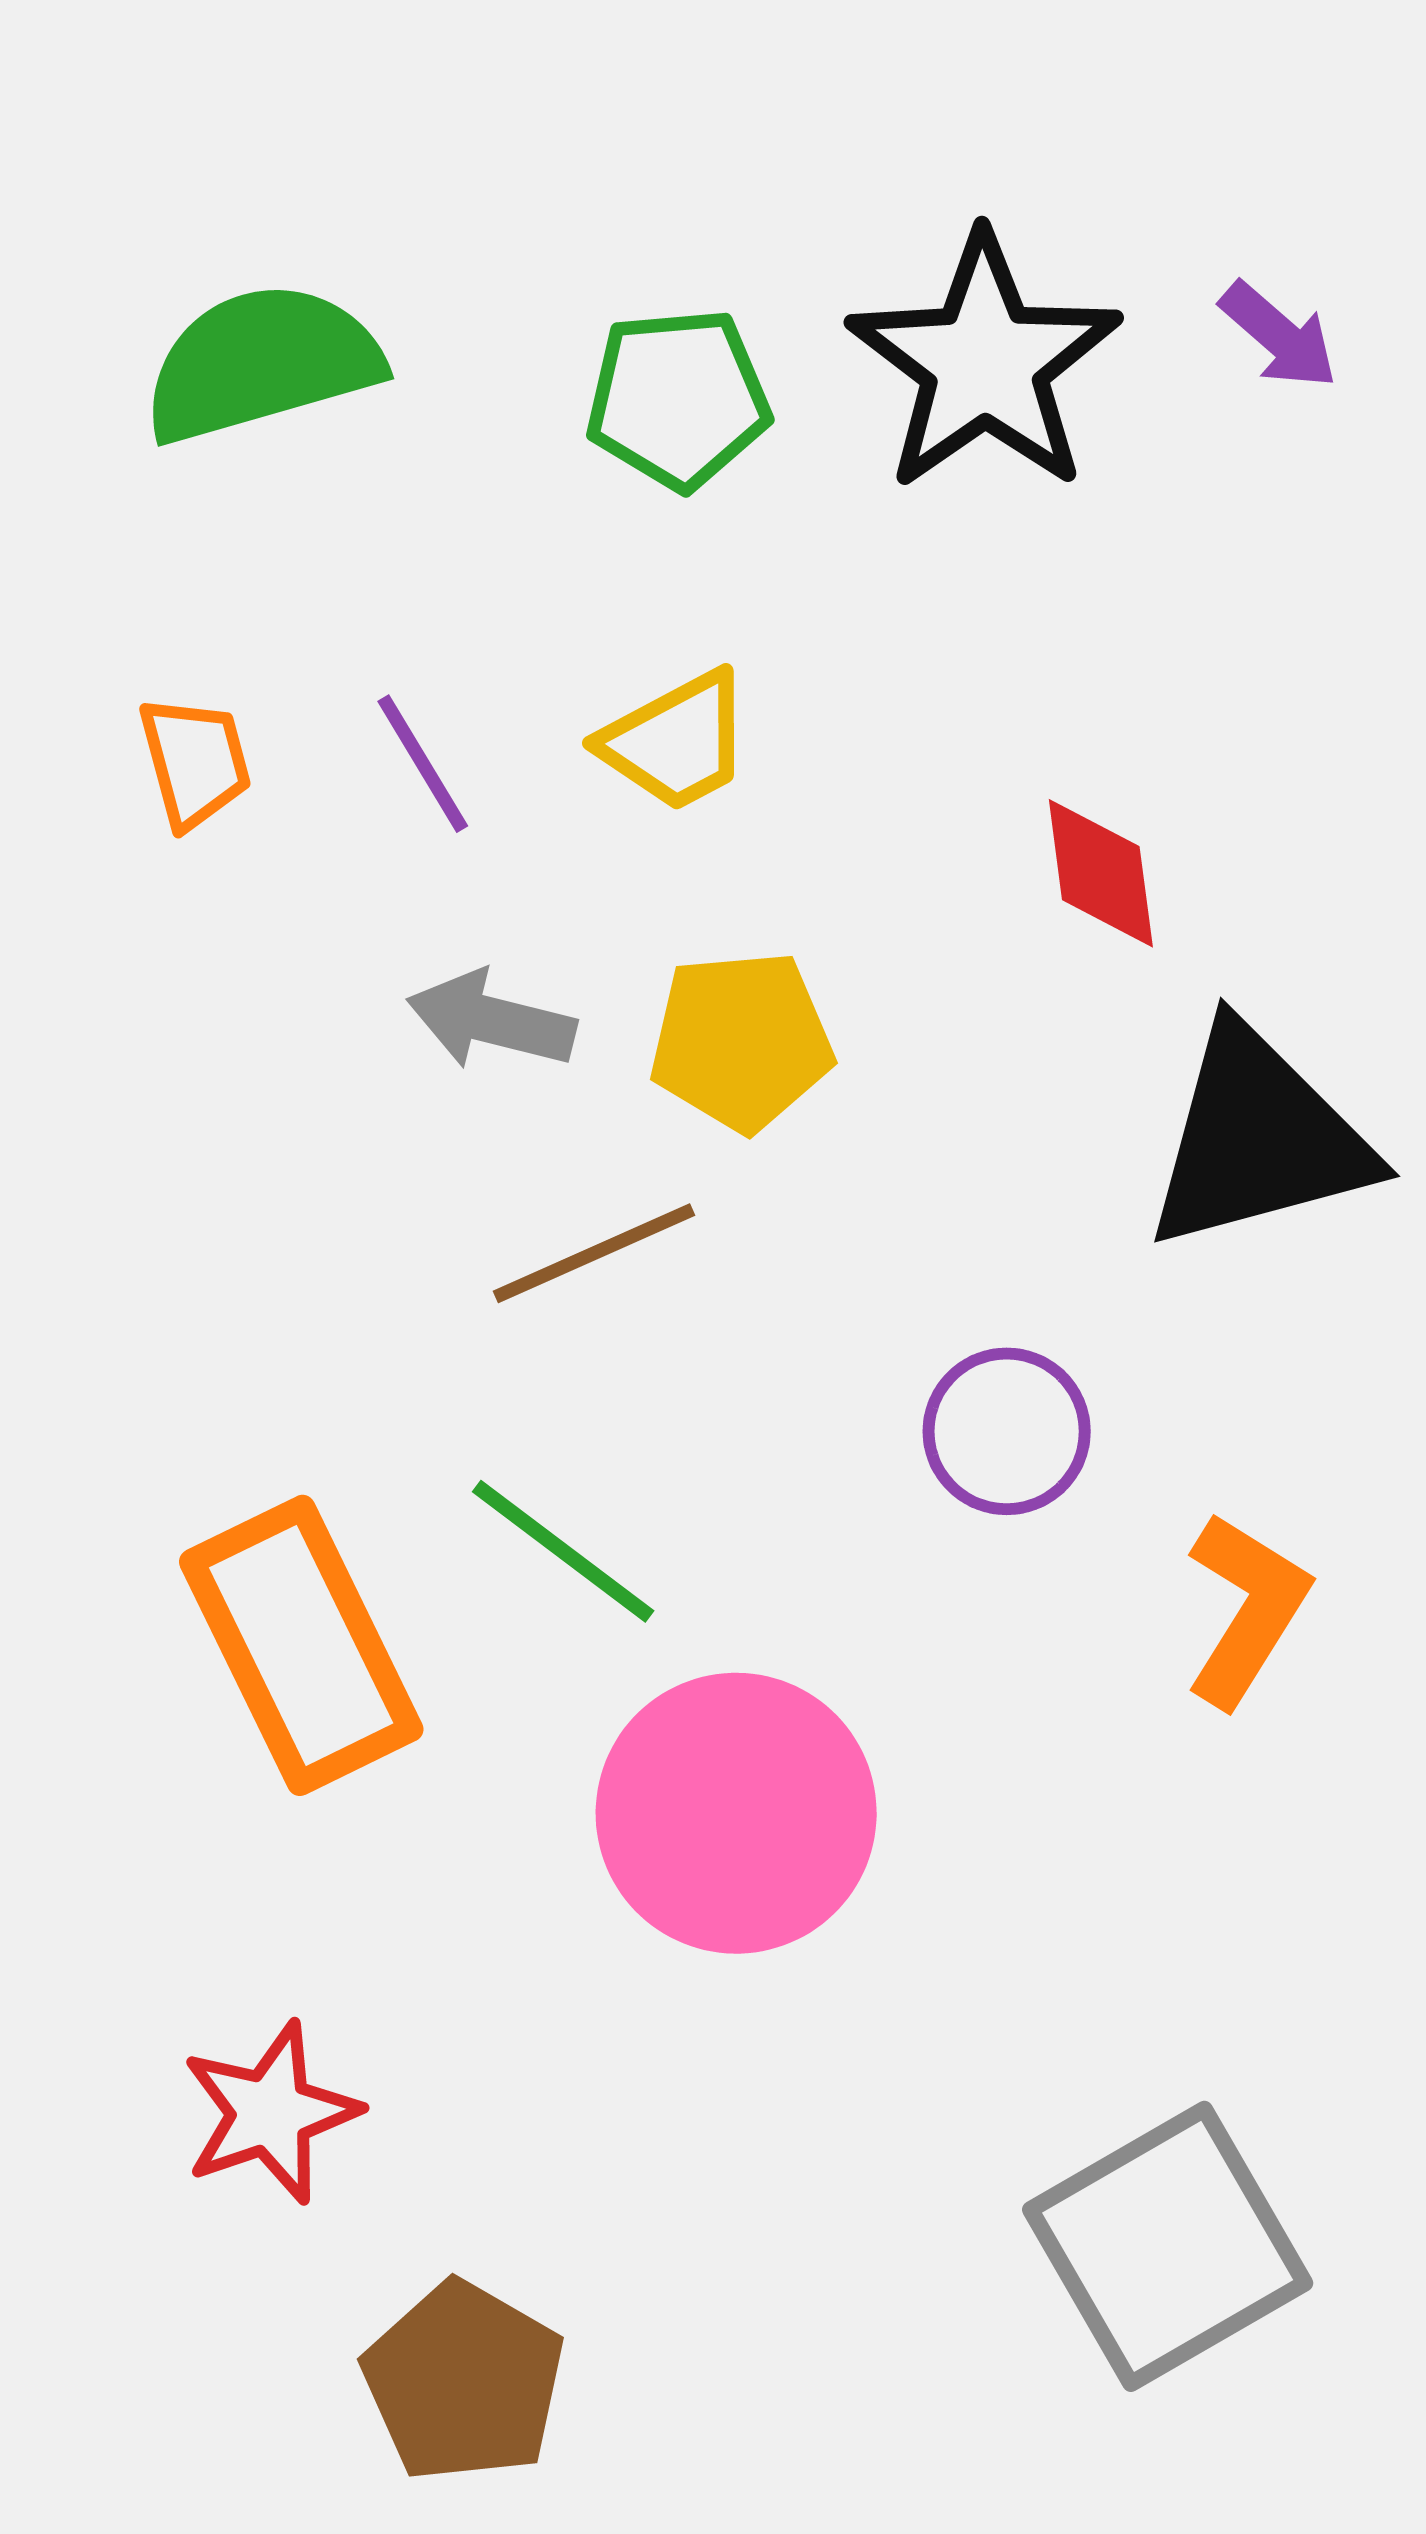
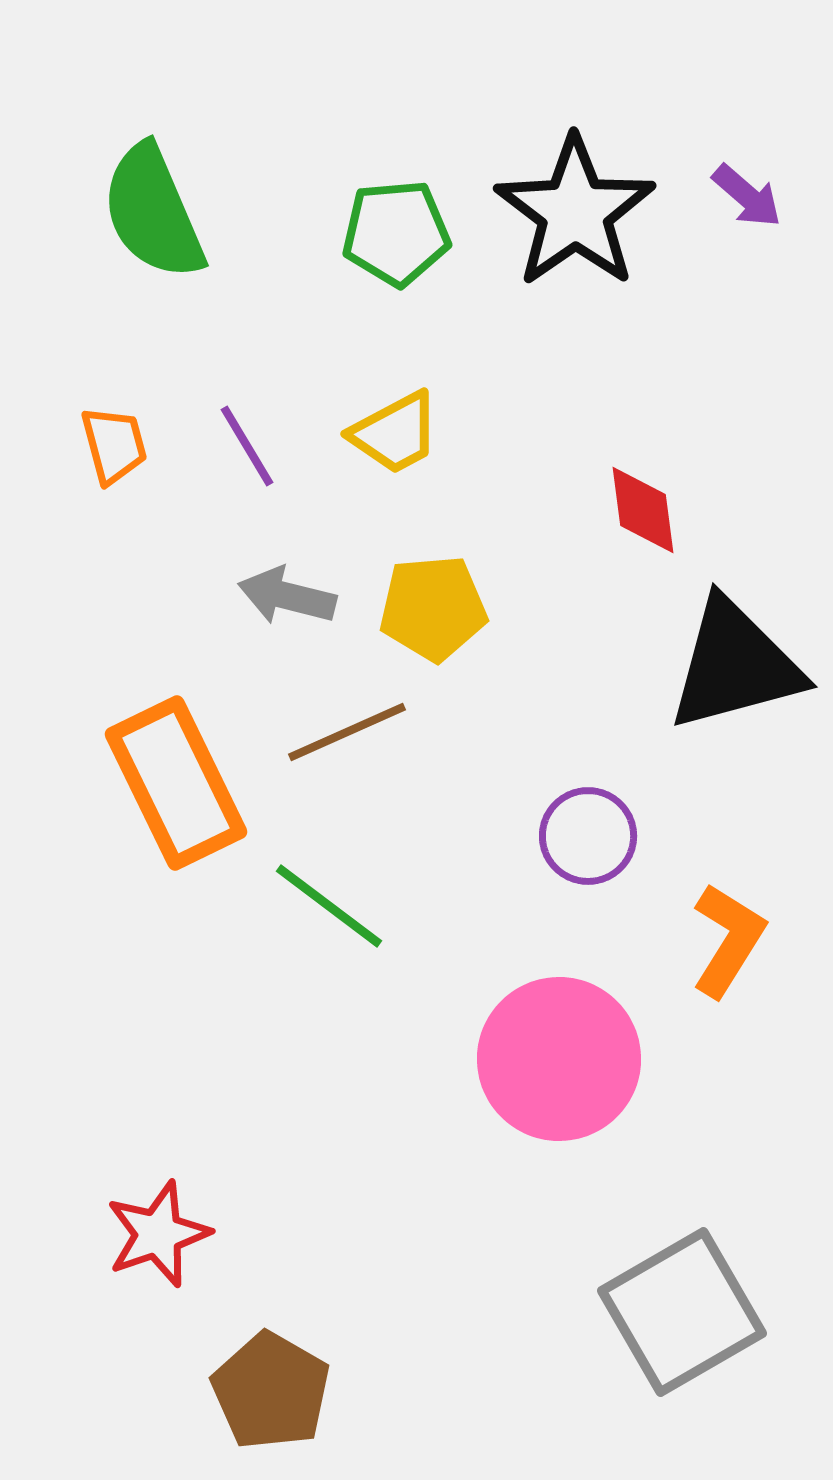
green semicircle: (262, 363) -> (153, 212), turned -97
orange rectangle: (301, 1645) -> (176, 783), moved
pink circle: (736, 1813) -> (559, 1059), moved

